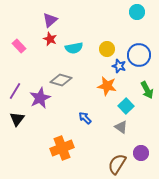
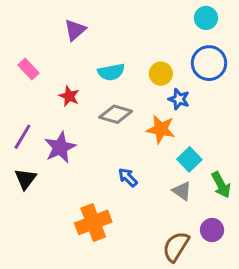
red star: (50, 39) -> (69, 96), moved
blue circle: (139, 55) -> (209, 63), moved
gray diamond: (61, 80) -> (116, 114), moved
green arrow: (147, 90) -> (221, 185), moved

